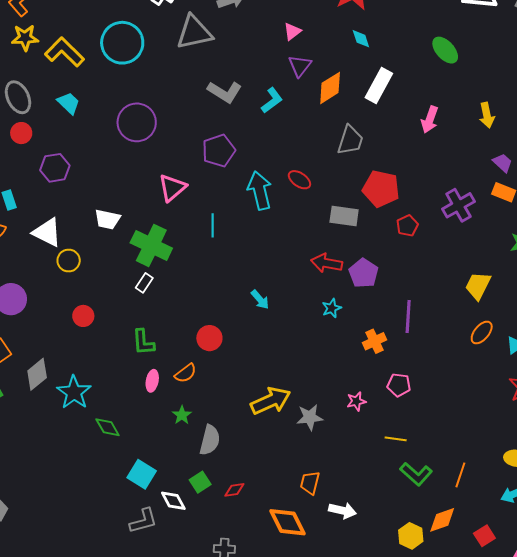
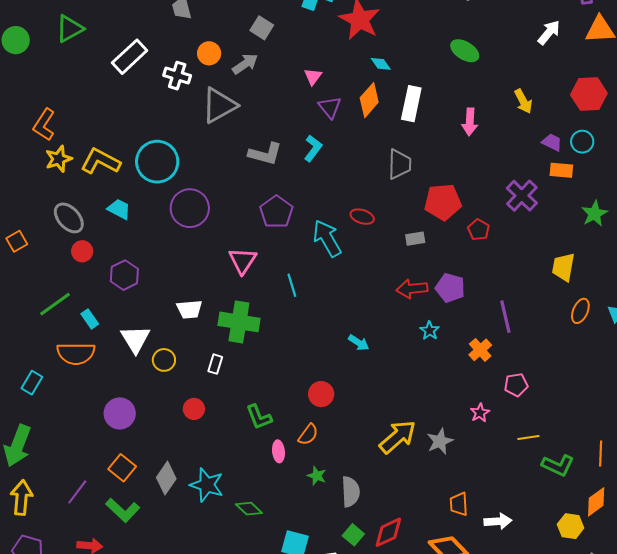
cyan circle: (122, 43) -> (157, 162), moved
orange diamond: (330, 88) -> (369, 100), moved
gray rectangle: (344, 216) -> (415, 239), size x0.7
white triangle: (47, 232) -> (135, 339), turned 48
white rectangle: (144, 283) -> (215, 364), moved
red diamond: (234, 490) -> (388, 532), size x1.6

